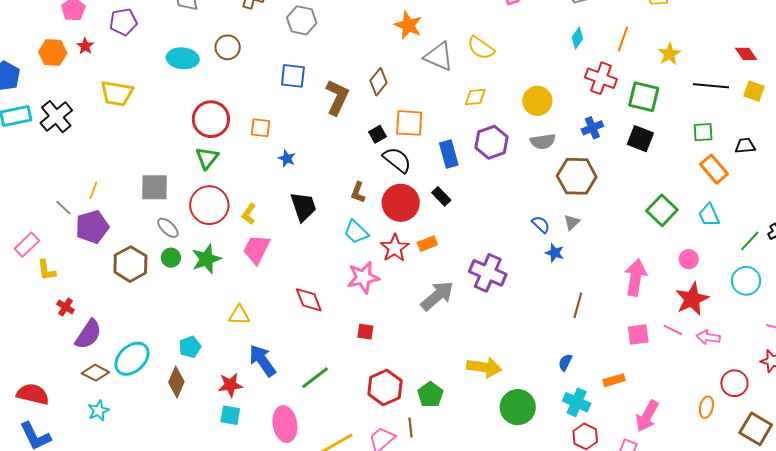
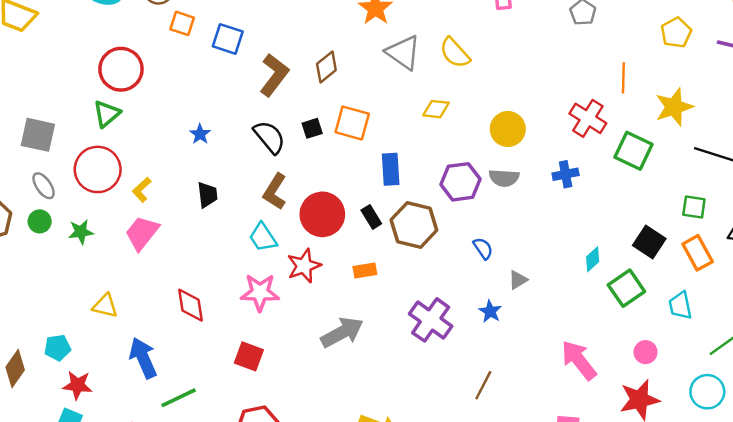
cyan diamond: (577, 38) -> (593, 259), moved
orange line: (623, 39) -> (623, 78), turned -30
yellow star: (669, 54) -> (674, 107), size x1.4
orange square: (261, 128) -> (182, 23), moved
black square: (640, 139) -> (649, 242), moved
purple hexagon: (491, 142) -> (461, 182), moved
black semicircle: (397, 160) -> (269, 137), moved
brown hexagon: (577, 176) -> (414, 225), moved
brown L-shape: (358, 192) -> (275, 192), size x1.4
black trapezoid: (303, 207) -> (207, 195), size x0.7
blue semicircle: (541, 224) -> (483, 248), moved
orange rectangle: (427, 244) -> (365, 270), moved
green star: (206, 259) -> (81, 232), size x0.7
purple cross: (488, 273) -> (431, 320), moved
pink arrow: (636, 277) -> (579, 360), turned -60
brown line: (578, 305) -> (483, 385), moved
red square: (365, 332) -> (249, 356), size x1.4
cyan pentagon: (190, 347) -> (58, 348), moved
blue arrow: (262, 360) -> (143, 358), moved

